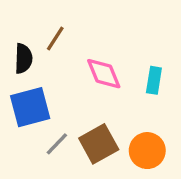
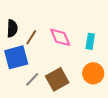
brown line: (55, 38) -> (31, 37), moved
orange circle: (147, 151) -> (93, 73), moved

